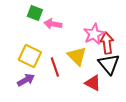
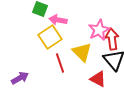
yellow square: (30, 56) -> (50, 37), moved, turned 30
purple arrow: (26, 80) -> (20, 78), moved

